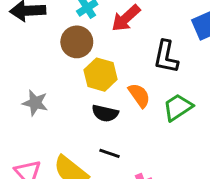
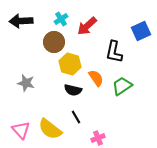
black line: (109, 153) -> (76, 117), turned 40

